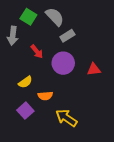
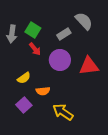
green square: (28, 17) -> (33, 30), moved
gray semicircle: (55, 17) -> (84, 21), moved
red triangle: (94, 69) -> (89, 66), size x1.5

